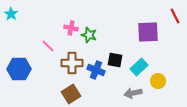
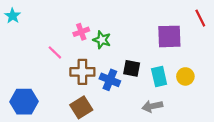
pink cross: (71, 28) -> (81, 32), turned -32
cyan rectangle: (139, 67) -> (159, 76), turned -60
blue hexagon: (19, 69) -> (24, 102), moved
yellow circle: (158, 81) -> (185, 76), moved

